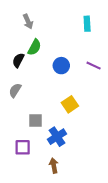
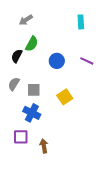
gray arrow: (28, 22) -> (26, 20), turned 80
gray square: (35, 120) -> (34, 90), moved
blue cross: (57, 137) -> (32, 113), moved, turned -30
brown arrow: (54, 166) -> (44, 146), moved

